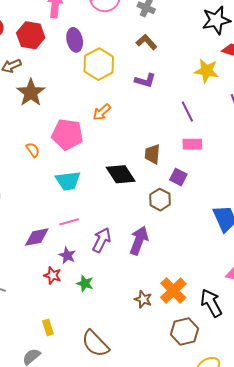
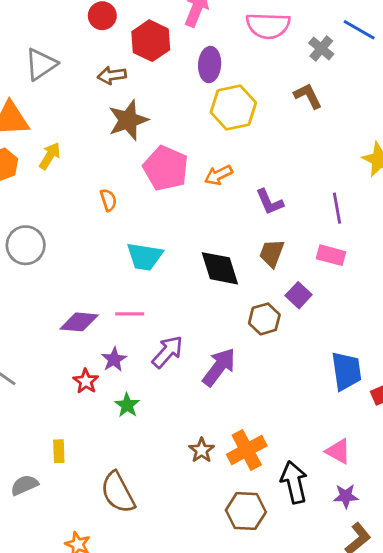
purple L-shape: (145, 80) -> (270, 202), moved, turned 35
pink pentagon: (67, 134) -> (166, 168), moved

